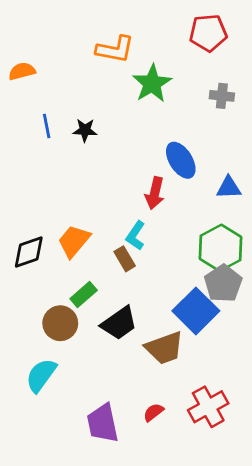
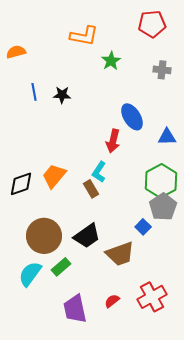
green star: (152, 84) -> (111, 61), size x0.7
green rectangle: (84, 294) -> (61, 267), moved
blue square: (196, 311) -> (143, 227), size x0.5
brown circle: (60, 323) -> (44, 236), size x1.4

